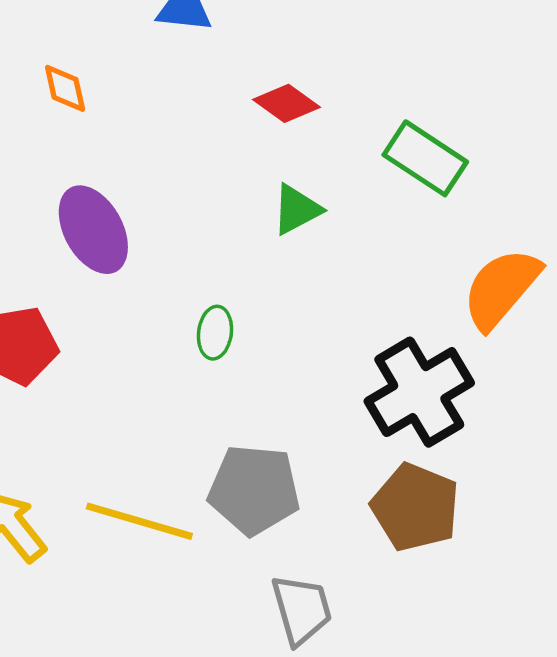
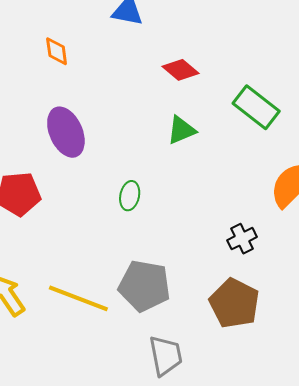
black cross: (419, 392) -> (242, 239), size x0.5

